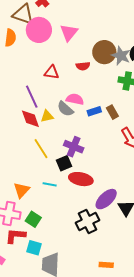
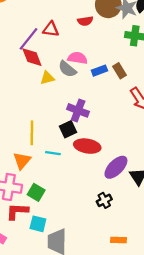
purple line: (32, 97) -> (29, 39), moved, turned 65
red diamond: (30, 119) -> (32, 57), moved
yellow line: (41, 149) -> (32, 133), moved, turned 35
black cross: (87, 222) -> (104, 200), moved, size x0.6

